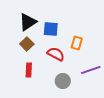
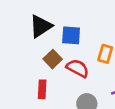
brown square: (27, 44) -> (53, 59), moved

